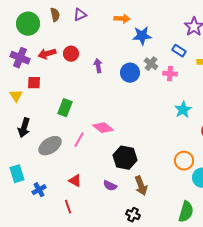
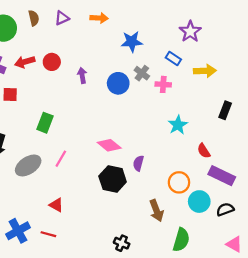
orange arrow: (122, 19) -> (99, 18), moved
pink diamond: (103, 128) -> (109, 145), moved
purple semicircle: (110, 186) -> (138, 163), moved, turned 80
brown arrow: (141, 186) -> (156, 211), moved
blue cross: (39, 190) -> (18, 231), moved, size x1.5
red line: (68, 207) -> (48, 234), turned -56

